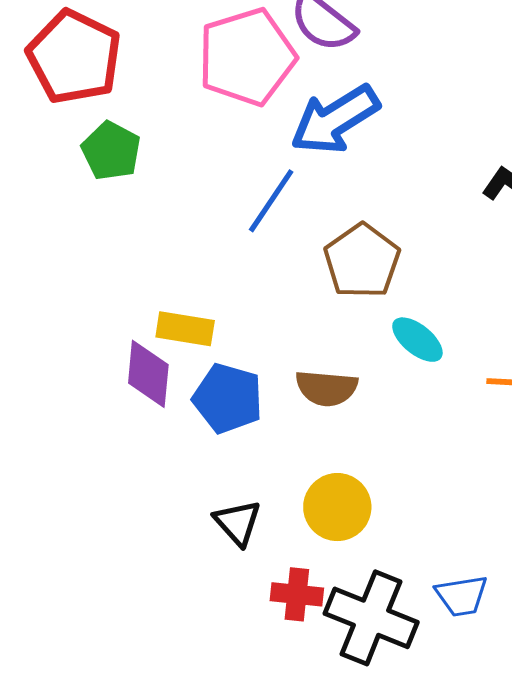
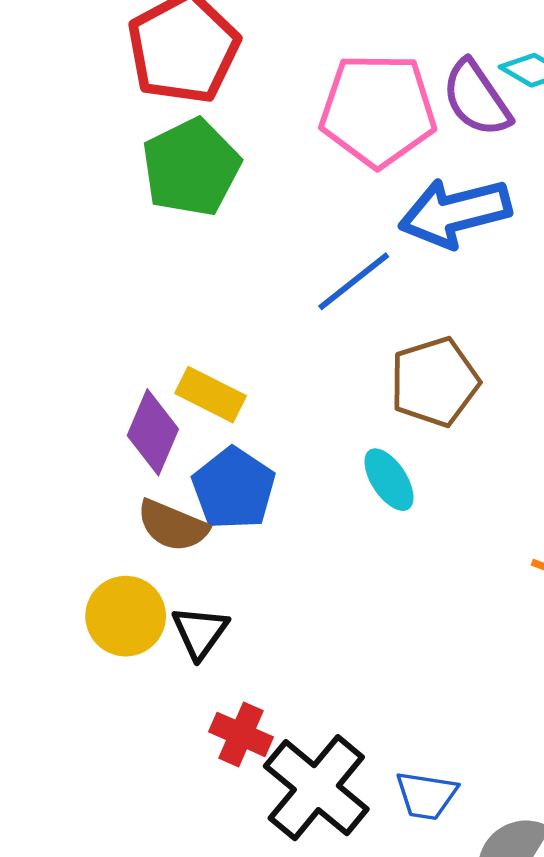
green pentagon: (111, 151) -> (191, 167), size x1.4
cyan ellipse: (417, 340) -> (389, 480), moved
brown semicircle: (326, 388) -> (172, 526), moved
yellow circle: (337, 507) -> (126, 616), moved

